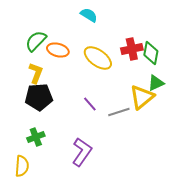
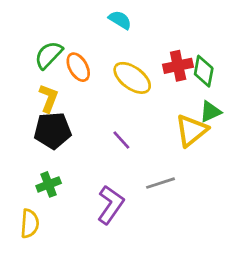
orange ellipse: (58, 50) -> (78, 67), turned 45
gray line: (119, 112) -> (160, 183), moved

